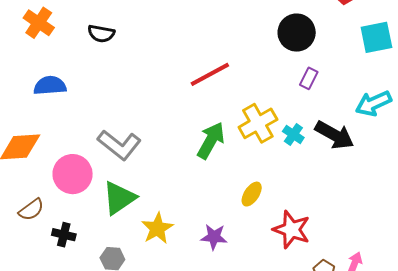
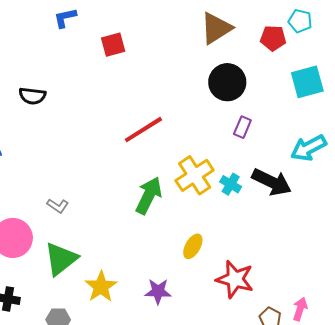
gray L-shape: (119, 145) -> (58, 206), size x0.5

